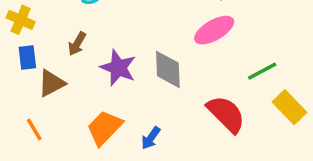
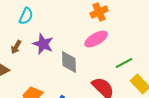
purple star: (118, 68) -> (43, 44), moved

